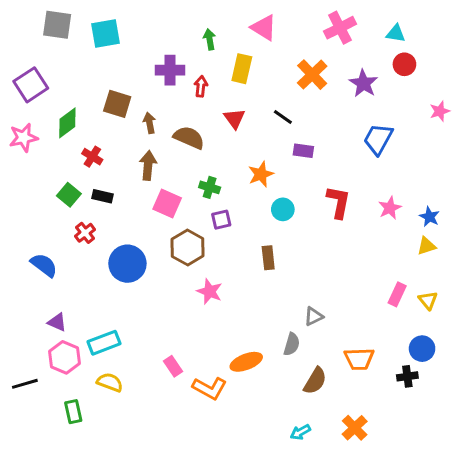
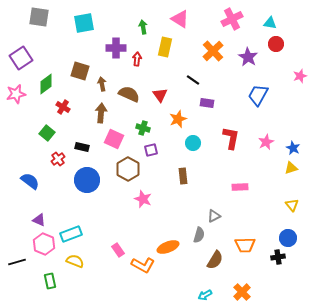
cyan square: (106, 34) -> (84, 23), moved
red triangle: (234, 119) -> (160, 95), moved
black rectangle: (103, 196) -> (82, 147), moved
pink rectangle: (397, 294) -> (240, 187), moved, turned 63

